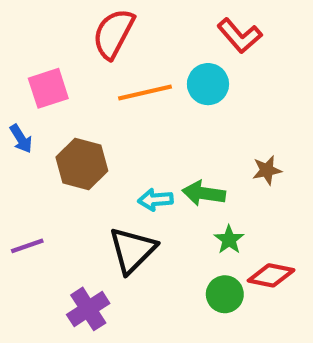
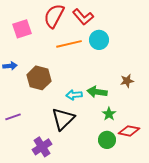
red L-shape: (240, 36) -> (83, 17), moved
pink square: (48, 88) -> (22, 29), moved
blue arrow: (21, 139) -> (10, 66), turned -64

